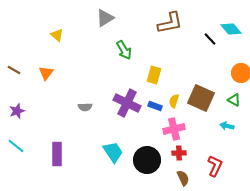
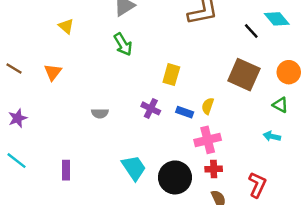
green arrow: (124, 50) -> (123, 44), moved
yellow rectangle: (154, 75) -> (171, 75), moved
brown square: (201, 98) -> (244, 75), moved
purple cross: (127, 103) -> (151, 108), size x0.6
purple rectangle: (57, 154) -> (66, 170), size x0.7

